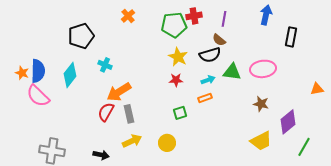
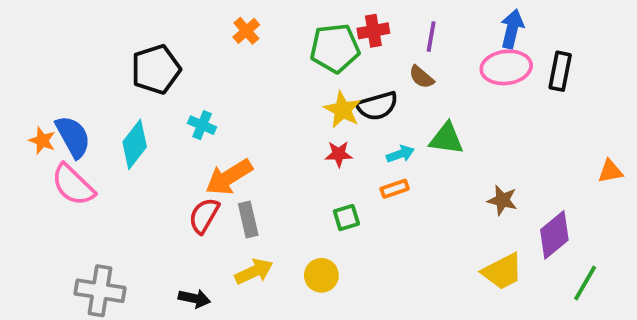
black semicircle: (210, 55) -> (377, 106), moved
pink ellipse: (263, 69) -> (506, 67), moved
blue semicircle: (38, 71) -> (73, 137), turned -30

